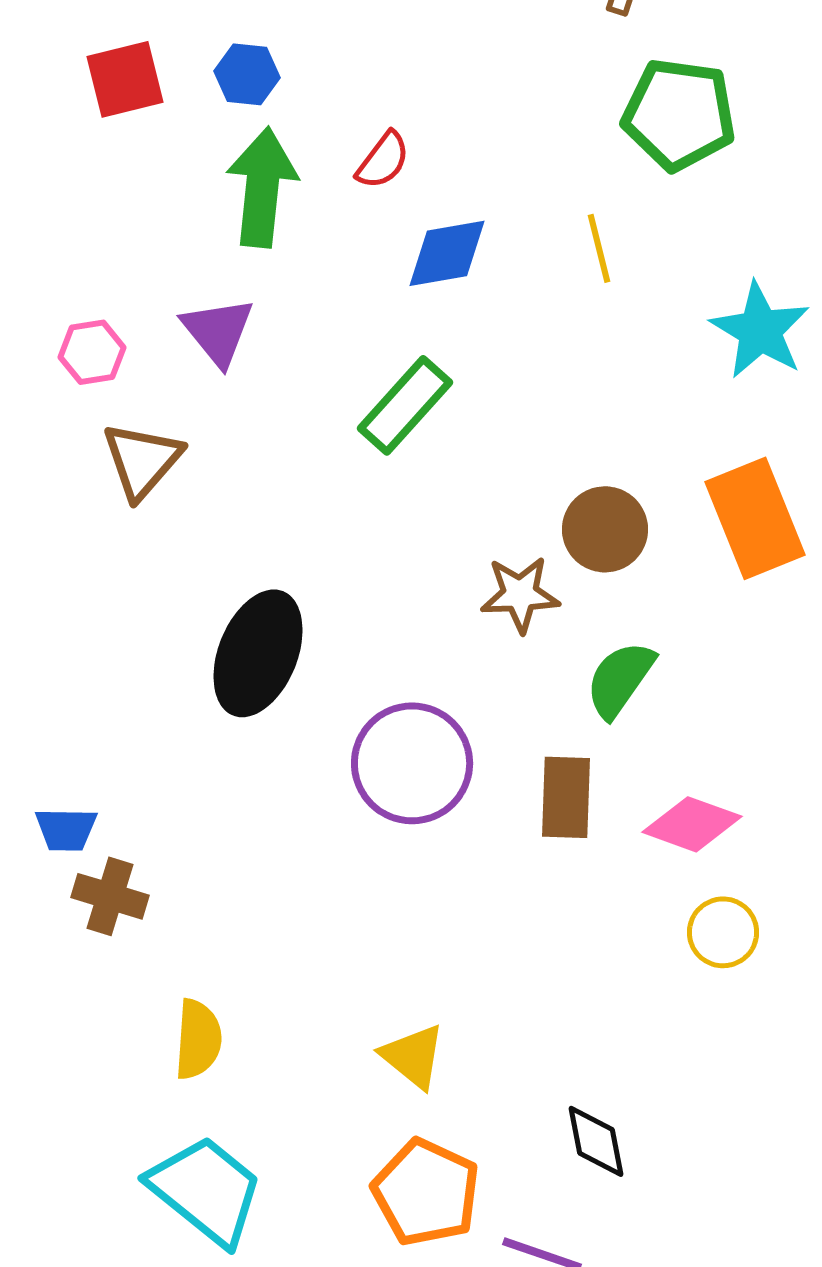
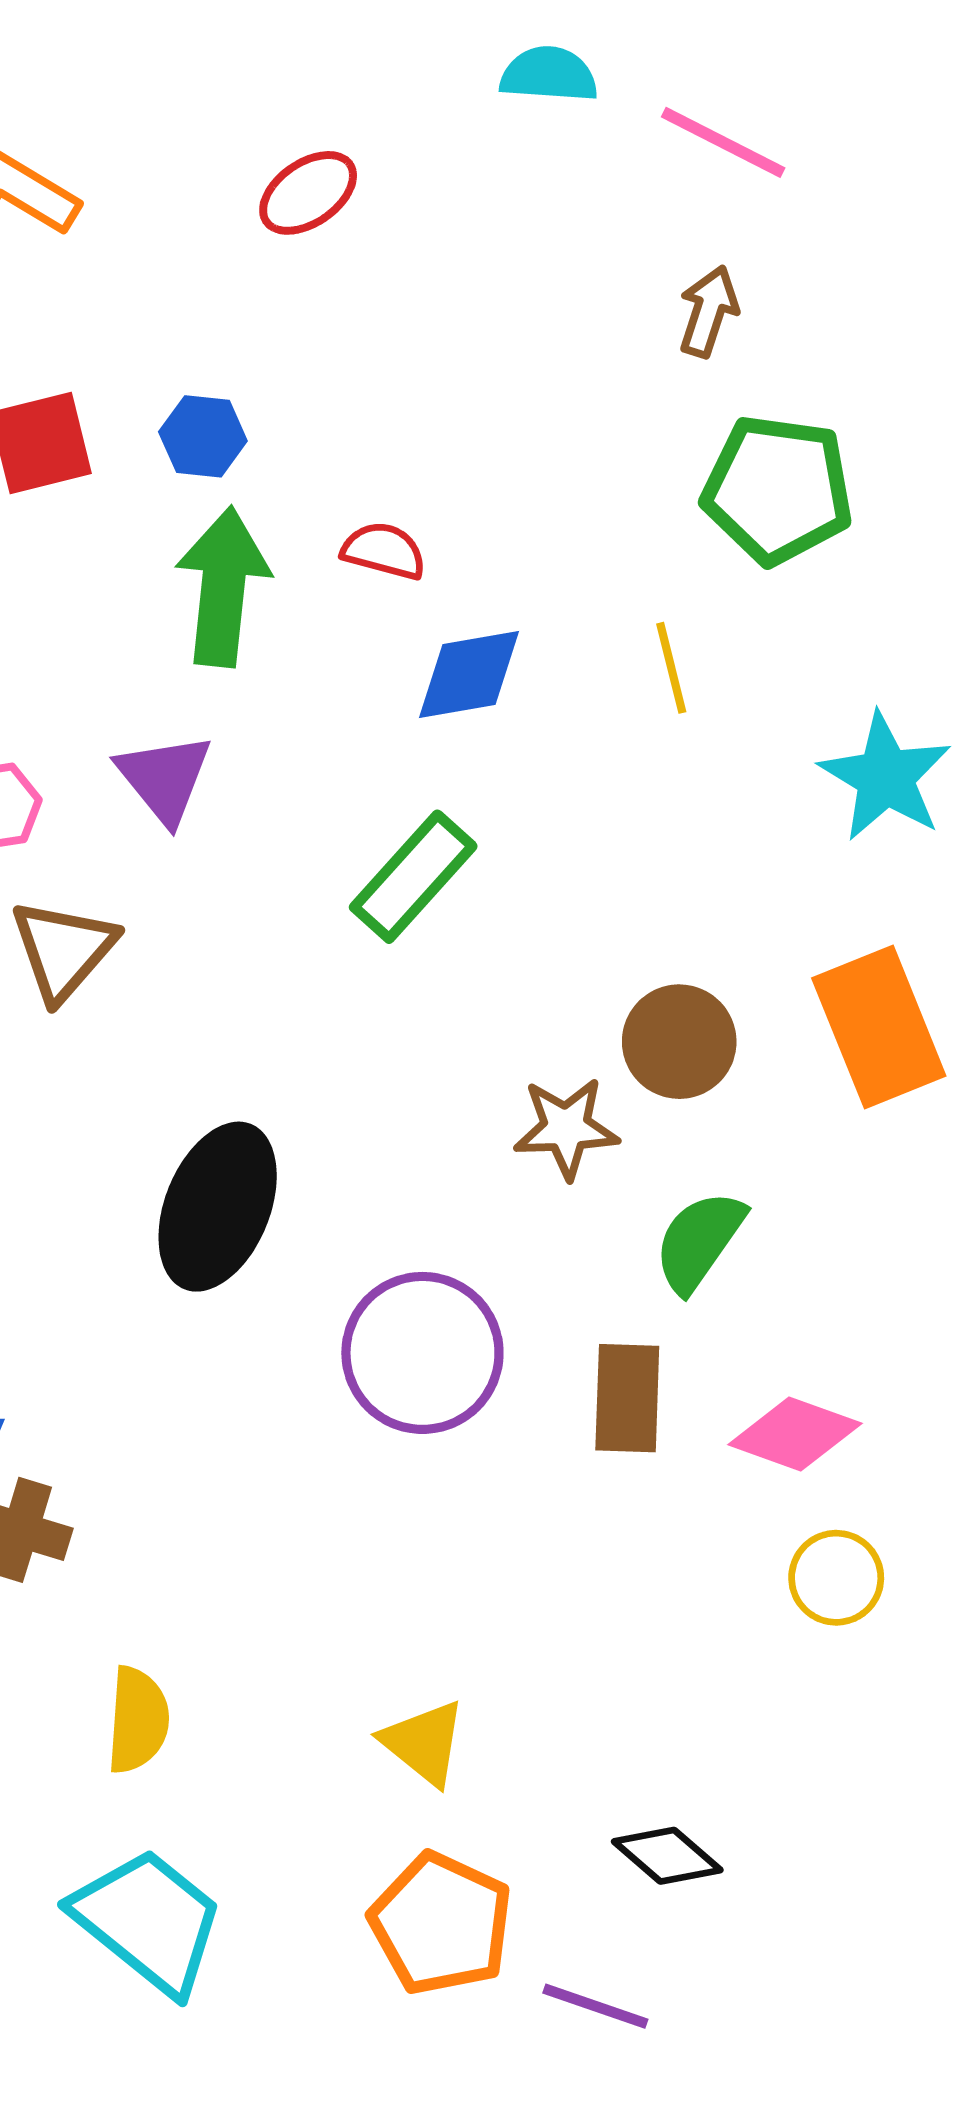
red semicircle: (383, 160) -> (384, 551), turned -112
black diamond: (596, 1141) -> (667, 1856), turned -38

